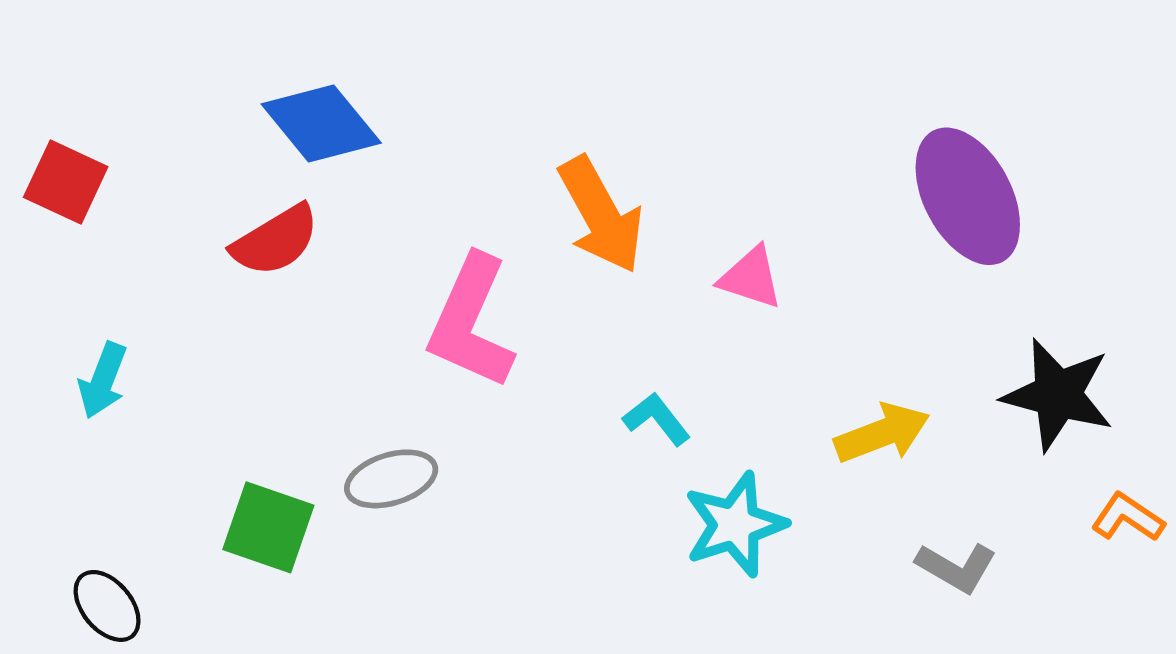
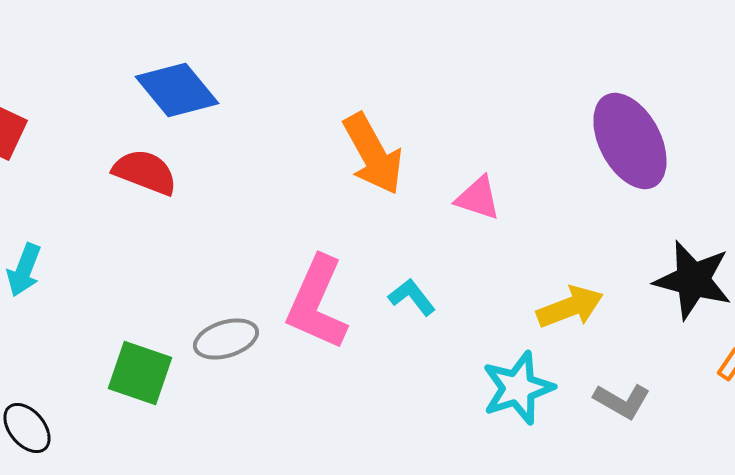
red semicircle: (275, 241) -> (145, 172), turned -128
pink L-shape: (471, 322) -> (317, 303), moved
cyan star: (735, 525) -> (518, 388), moved

